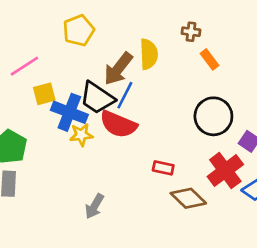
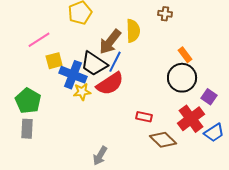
orange rectangle: (209, 59) -> (185, 55), moved
red semicircle: (118, 124) -> (110, 84), turned -56
gray arrow: (94, 206) -> (100, 156), moved

